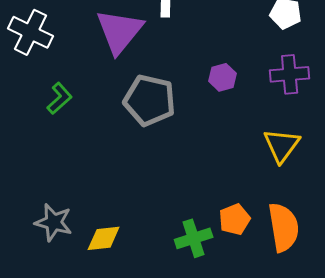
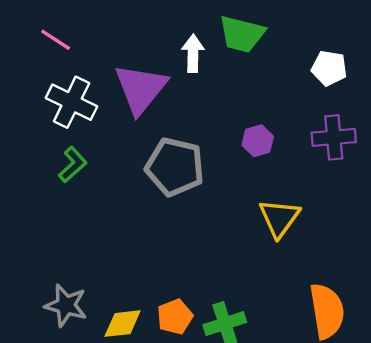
white cross: (31, 32) -> (72, 102), moved
yellow triangle: (282, 145) -> (279, 218), moved
orange pentagon: (235, 219) -> (175, 317), moved

